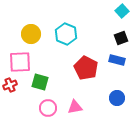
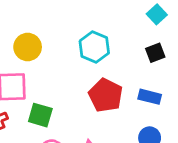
cyan hexagon: (66, 34) -> (94, 47), moved
blue rectangle: (117, 60) -> (150, 97), moved

